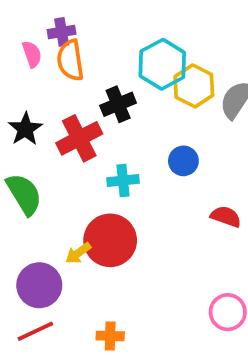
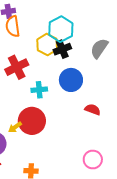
yellow hexagon: (194, 86) -> (47, 45), moved
black cross: (118, 104) -> (62, 49), moved
blue circle: (183, 161) -> (71, 80), size x1.5

